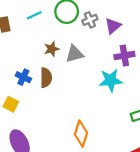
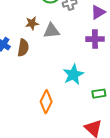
purple triangle: (113, 26) -> (98, 12), moved
cyan star: (111, 80) -> (73, 75), moved, turned -30

